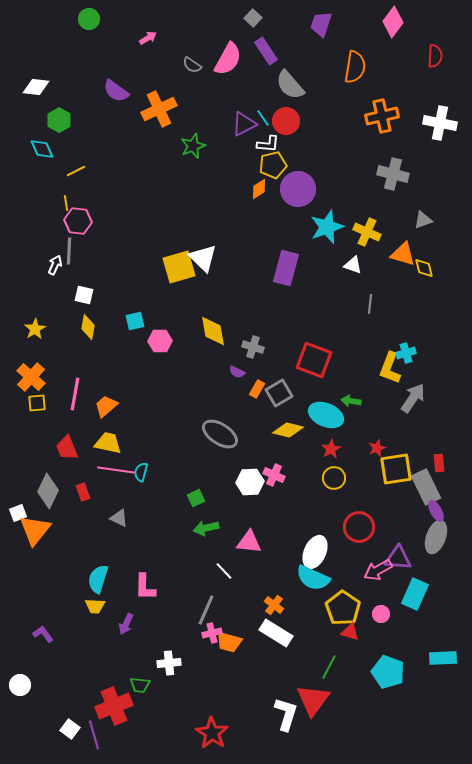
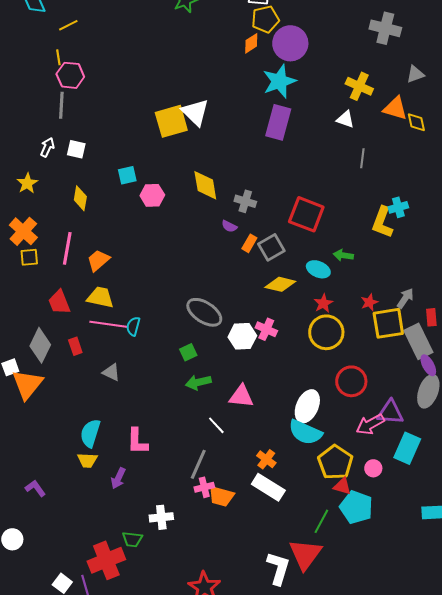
cyan star: (327, 227) -> (279, 81), moved
white arrow: (55, 265) -> (47, 147), moved
yellow diamond: (88, 327) -> (80, 198), moved
gray arrow: (413, 398) -> (405, 298), moved, size x0.7
cyan ellipse: (326, 415) -> (318, 269), size x0.7
gray ellipse: (220, 434) -> (204, 312), moved
yellow circle: (334, 478) -> (326, 332), size x1.5
cyan pentagon: (388, 672) -> (356, 507), moved

